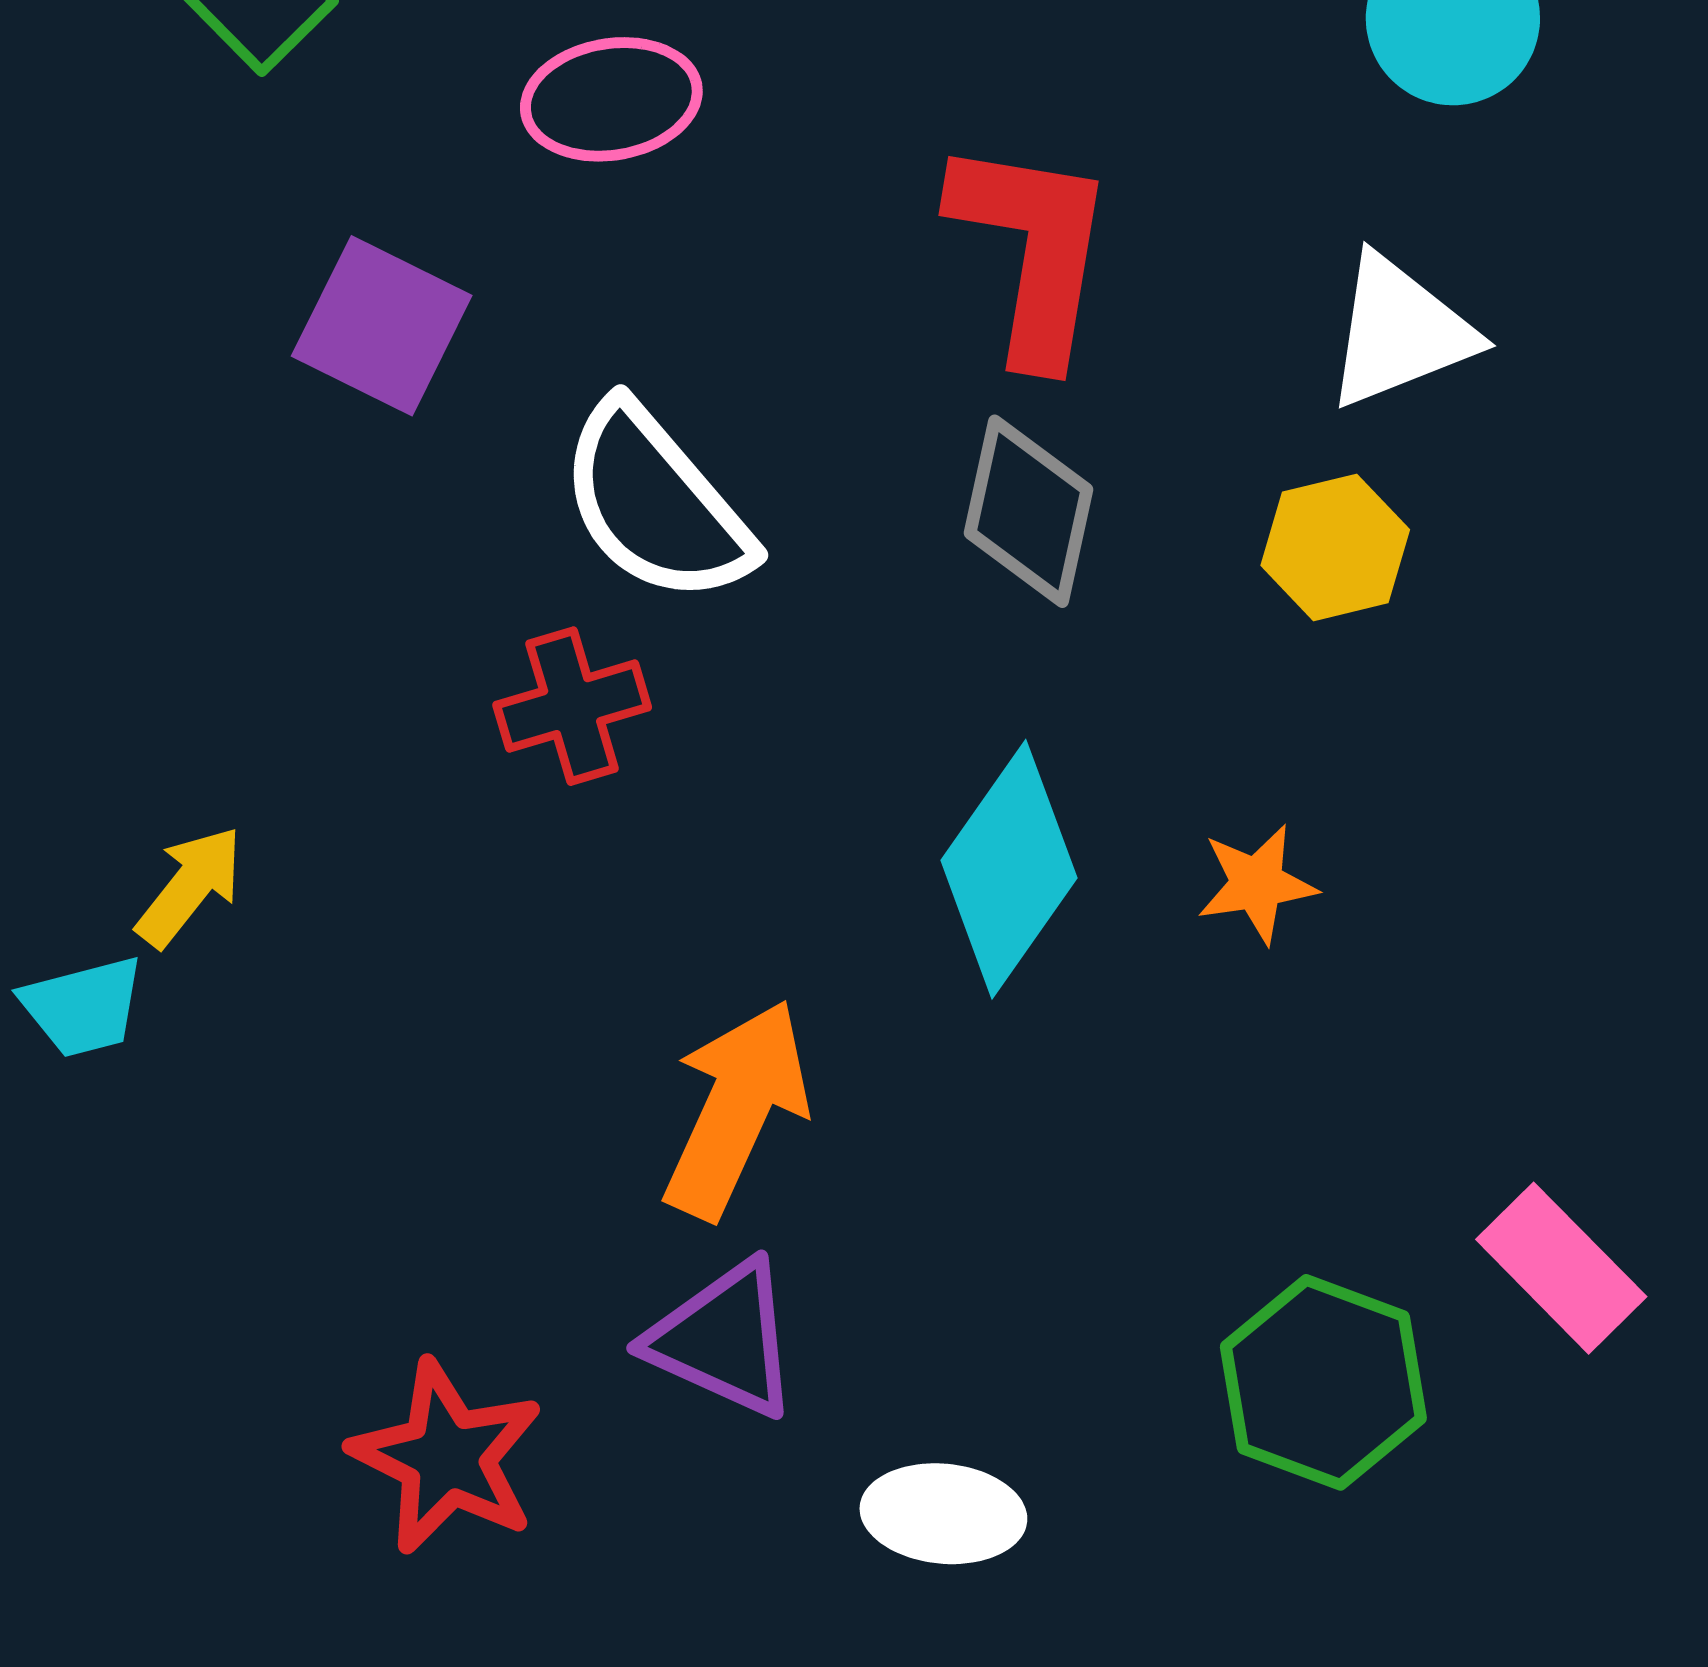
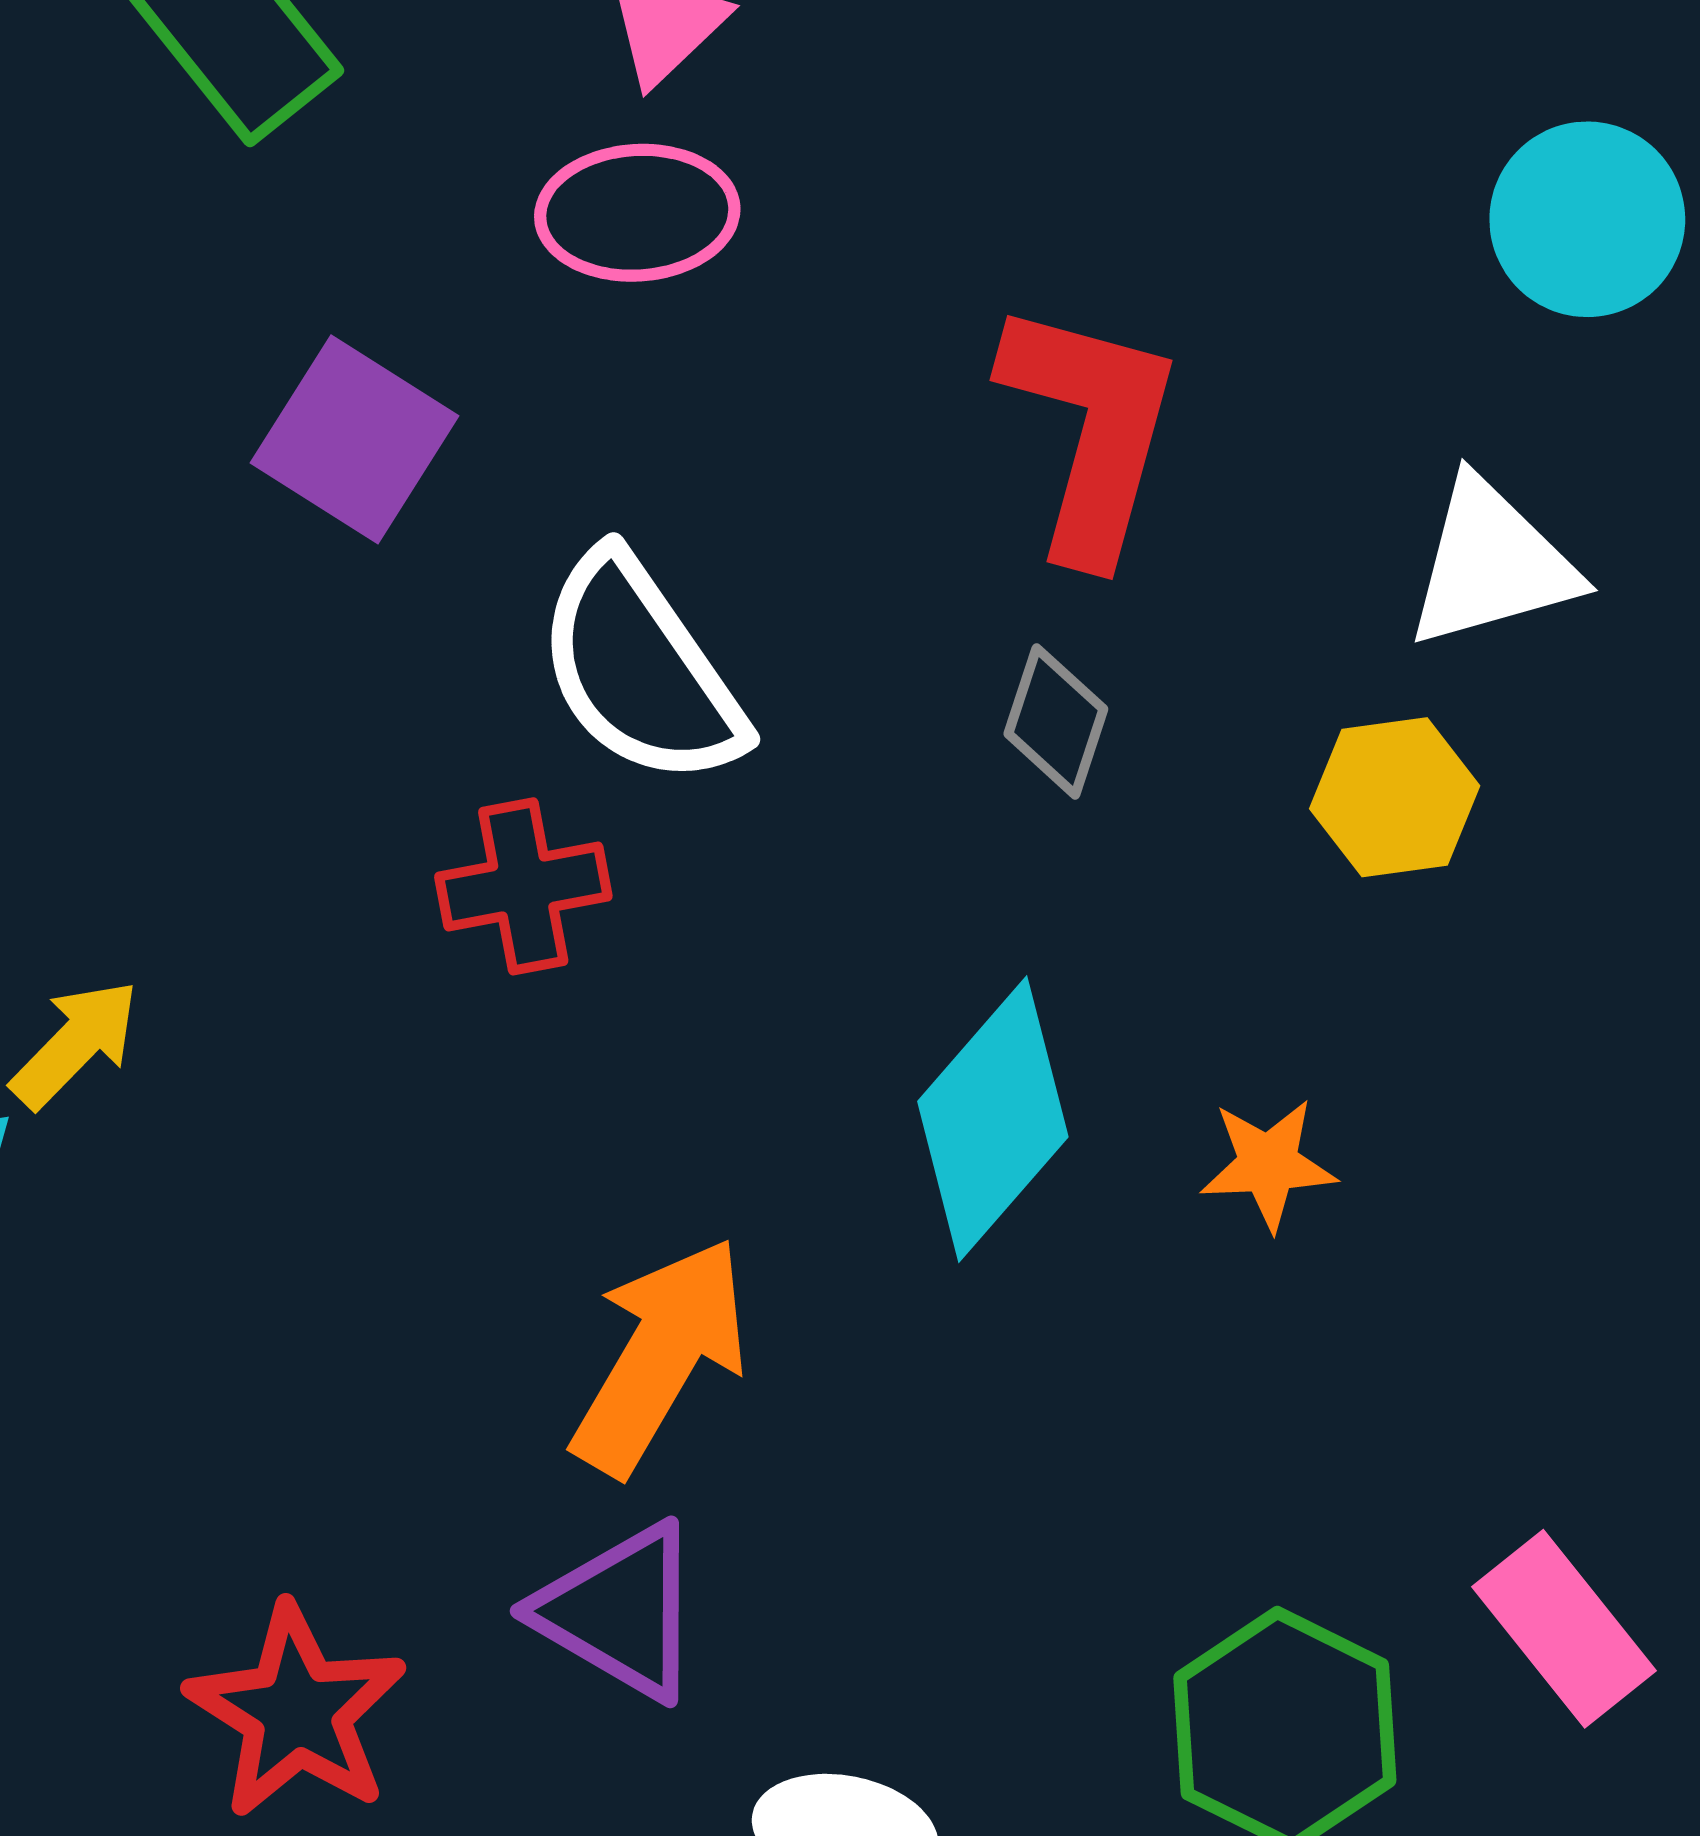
gray diamond: (1028, 511) -> (1056, 721), size x0.7

